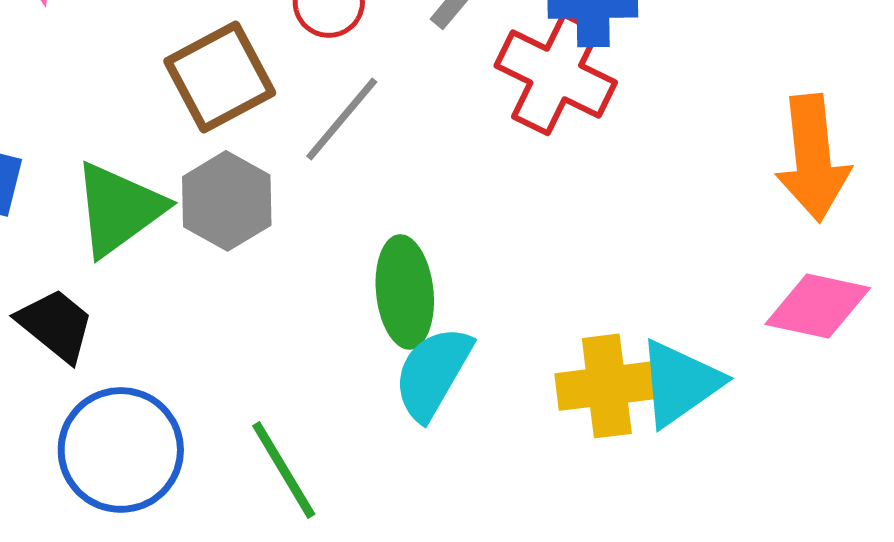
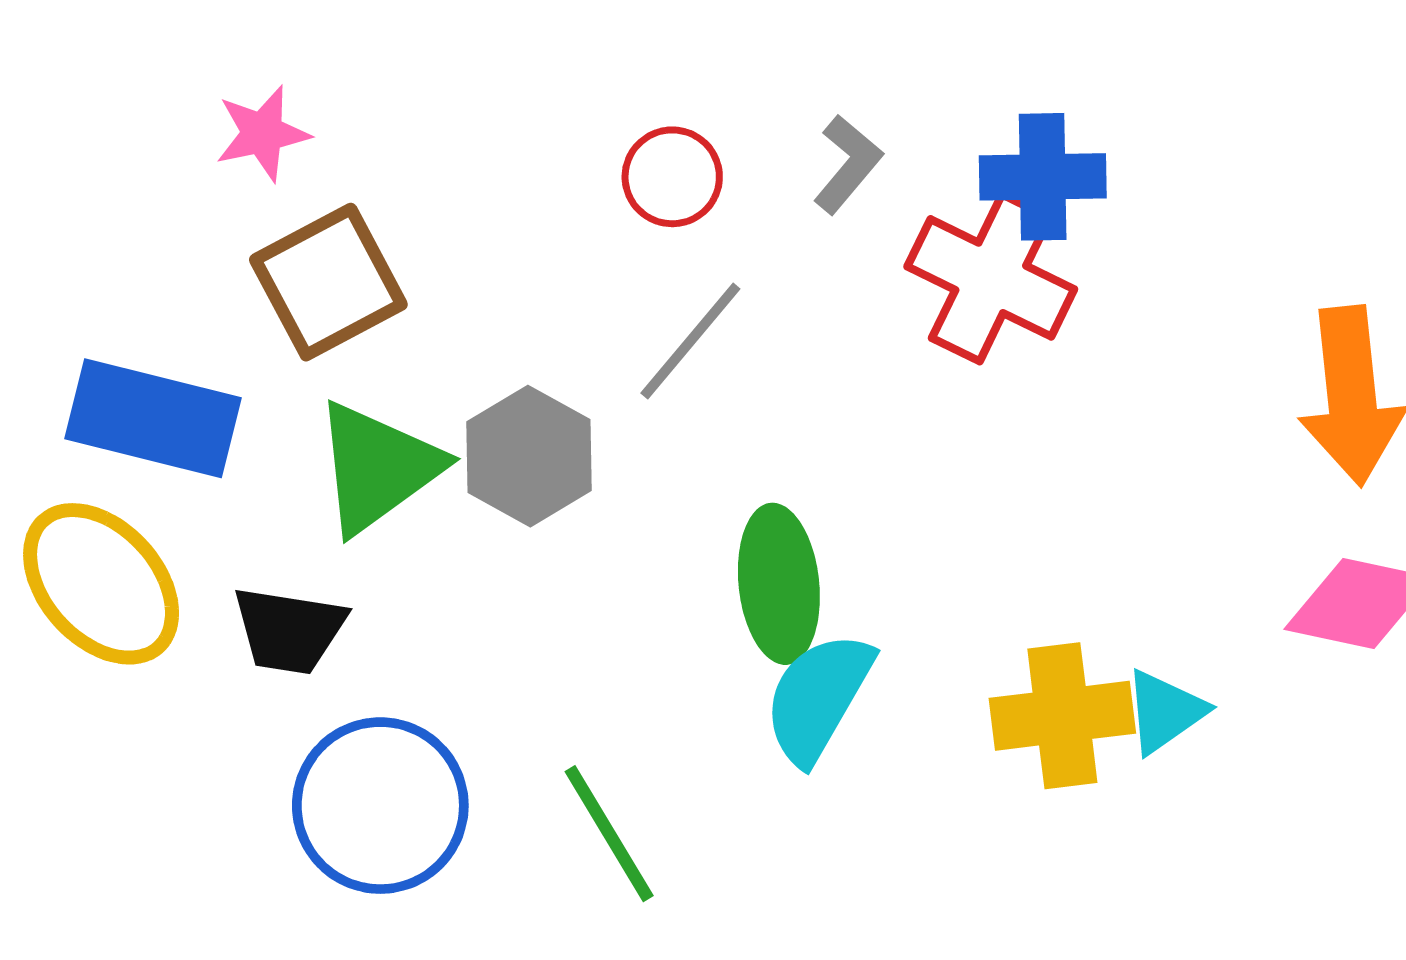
brown square: (220, 77) -> (328, 282), moved
black trapezoid: (56, 325) -> (289, 630), turned 150
cyan triangle: (680, 383) -> (1165, 712), size x0.7

